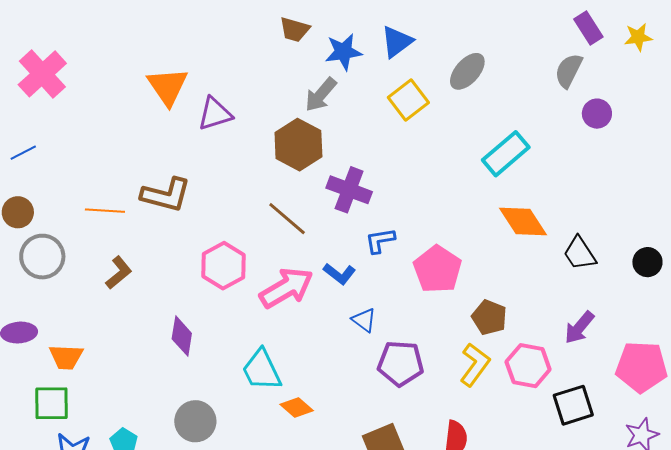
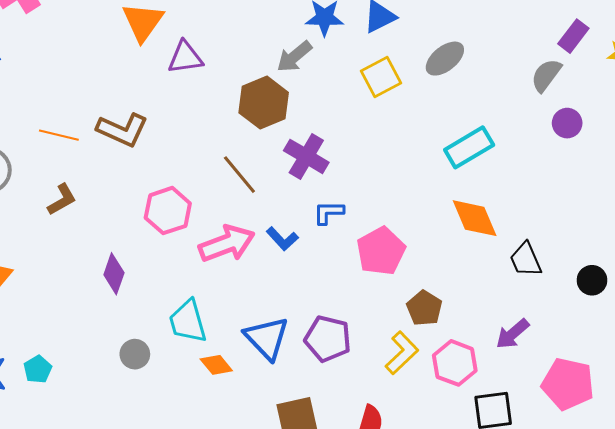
purple rectangle: (588, 28) -> (573, 36), turned 60
blue triangle: (364, 320) -> (267, 338), moved, size x1.8
gray circle: (195, 421) -> (135, 354), moved, size x0.7

